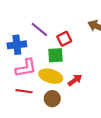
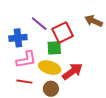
red square: (64, 39) -> (63, 32), size x1.5
red arrow: (75, 80) -> (72, 71), size x1.5

